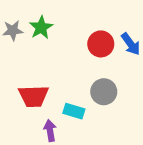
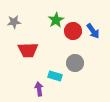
green star: (41, 28) -> (56, 20), moved
red trapezoid: (34, 96) -> (28, 50), moved

